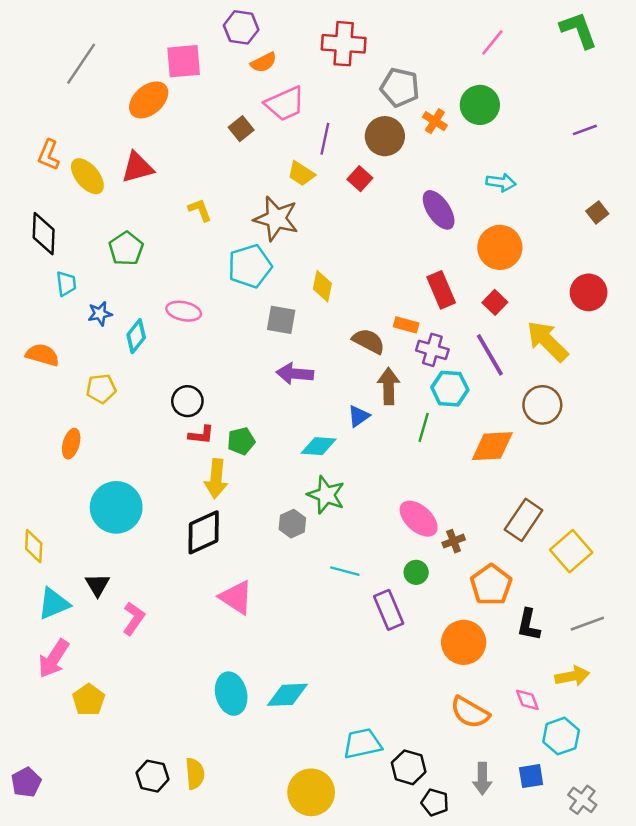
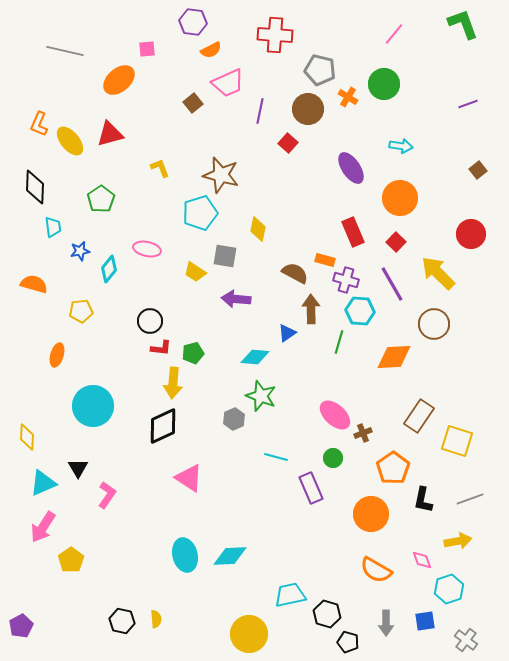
pink square: (184, 61) -> (147, 49), size x0.6
gray line: (81, 64) -> (65, 51), turned 69
yellow trapezoid: (301, 174) -> (195, 272), moved
yellow square: (571, 551) -> (457, 441), turned -32
yellow semicircle: (195, 774) -> (156, 619), size x0.7

